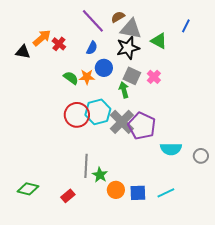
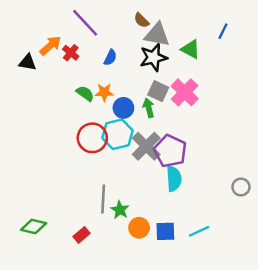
brown semicircle: (118, 17) -> (141, 20), turned -104
purple line: (93, 21) -> (85, 23), moved
blue circle: (104, 68) -> (123, 108), moved
pink cross: (154, 77) -> (185, 92), size x1.6
cyan semicircle: (171, 149) -> (174, 179), moved, turned -95

